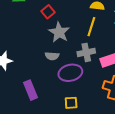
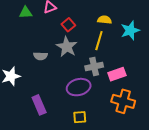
red square: (48, 12) -> (68, 25), moved
gray semicircle: (52, 56) -> (40, 56), moved

